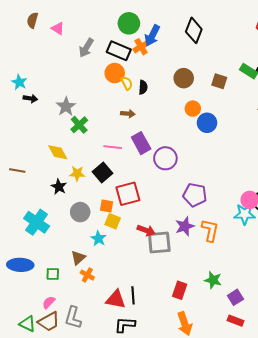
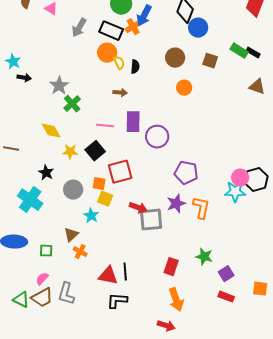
blue circle: (207, 123) -> (198, 28), moved
purple rectangle: (141, 143) -> (133, 122), turned 30
black star: (59, 187) -> (46, 173), moved

